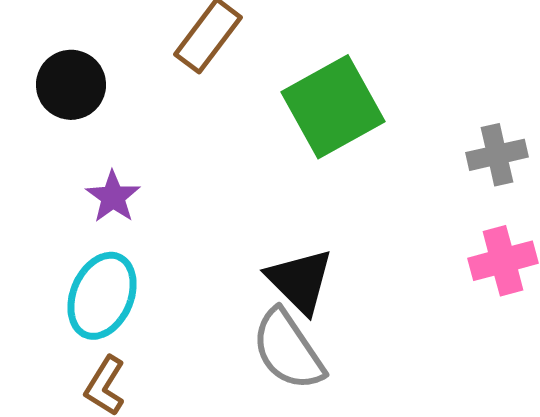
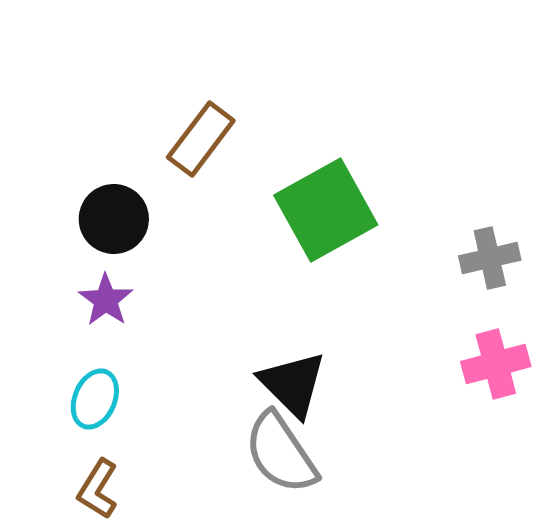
black circle: (71, 85) -> (114, 219), moved
cyan ellipse: (102, 296) -> (95, 399), size x0.7

